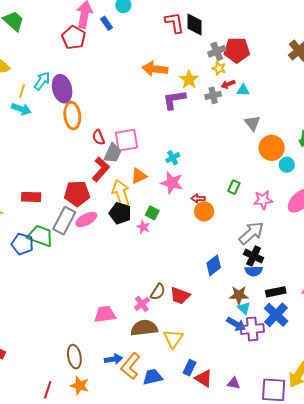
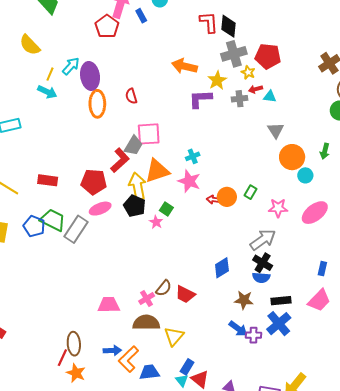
gray cross: (217, 51) -> (234, 54), moved, size x1.4
red semicircle: (98, 137) -> (131, 96), moved
orange triangle: (139, 176) -> (157, 171), size x1.5
orange circle: (204, 211) -> (227, 197), moved
gray rectangle: (64, 221) -> (76, 229), moved
cyan triangle: (244, 308) -> (182, 380), moved
purple cross: (252, 329) -> (254, 335), size x0.7
red line: (48, 390) -> (62, 358), moved

